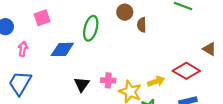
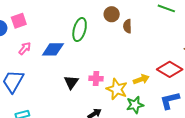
pink square: (42, 18) -> (19, 21), moved
pink arrow: (23, 49) -> (25, 48), moved, turned 32

